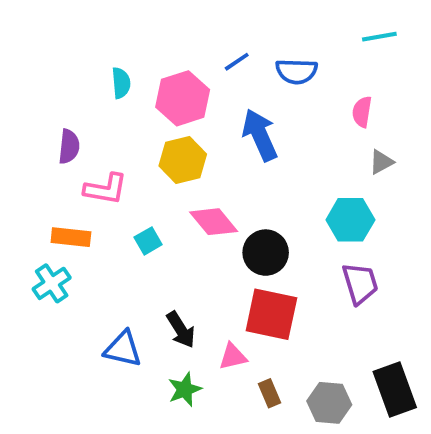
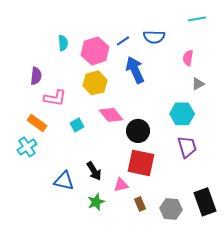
blue line: (237, 62) -> (123, 41), moved
orange rectangle: (71, 237) -> (37, 123), turned 30

